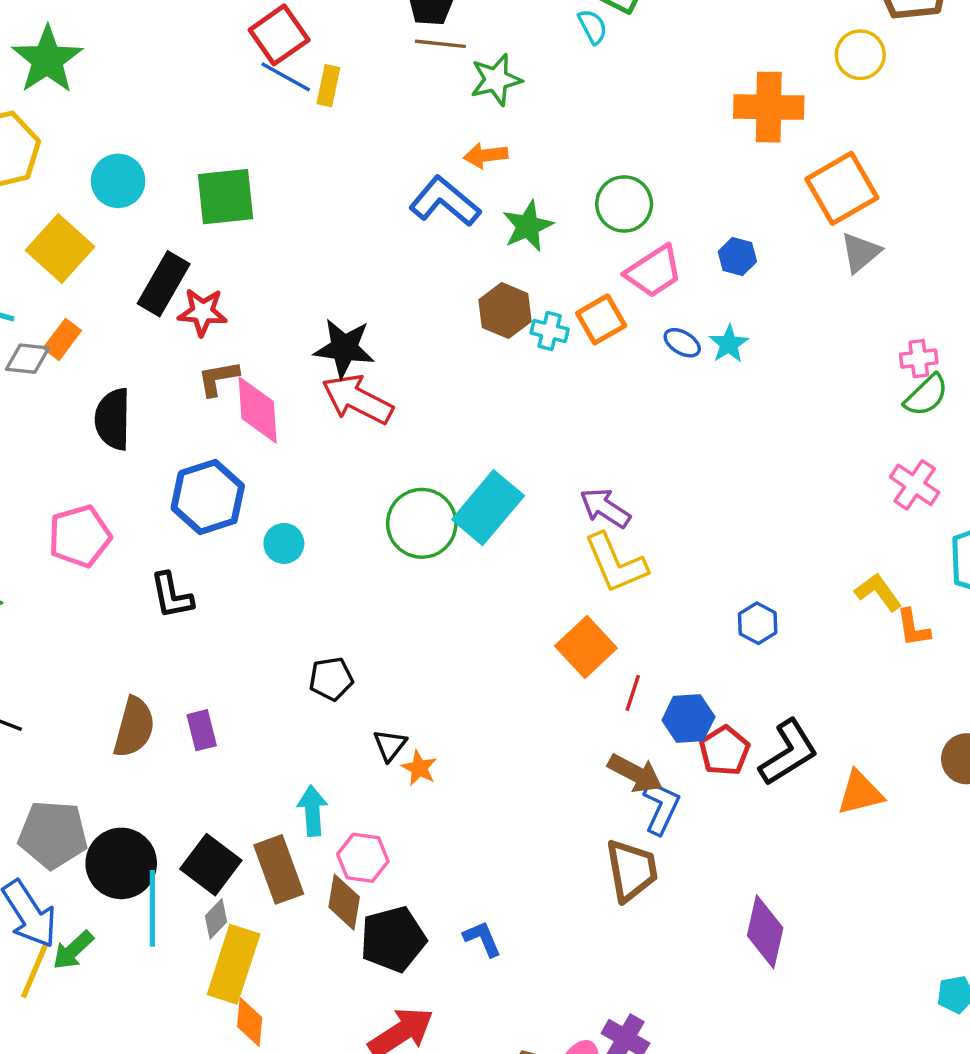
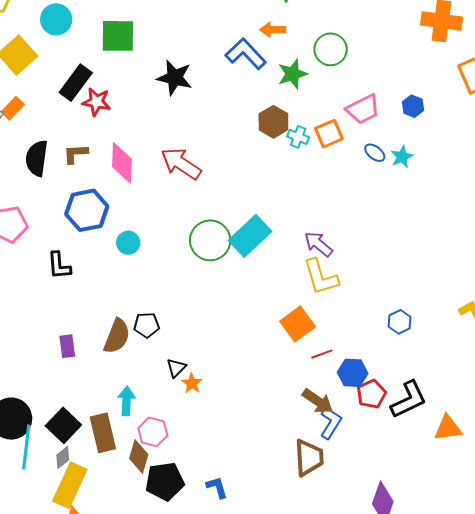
green circle: (624, 204) -> (331, 49), moved
black star: (344, 348) -> (175, 78), moved
brown L-shape: (218, 378) -> (76, 154), moved
red line: (633, 693) -> (322, 354), turned 45
brown semicircle: (134, 727) -> (117, 336), moved

